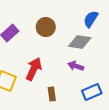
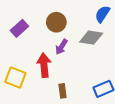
purple arrow: (76, 66) -> (61, 47), moved, turned -77
red arrow: (34, 69) -> (44, 65), turned -30

